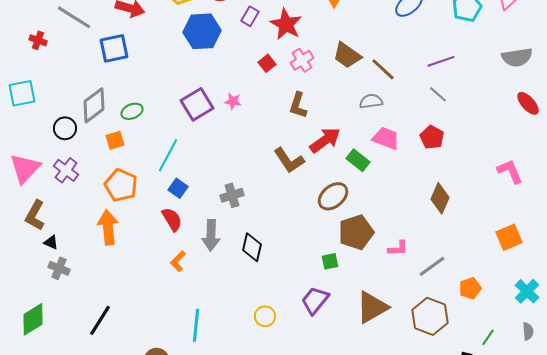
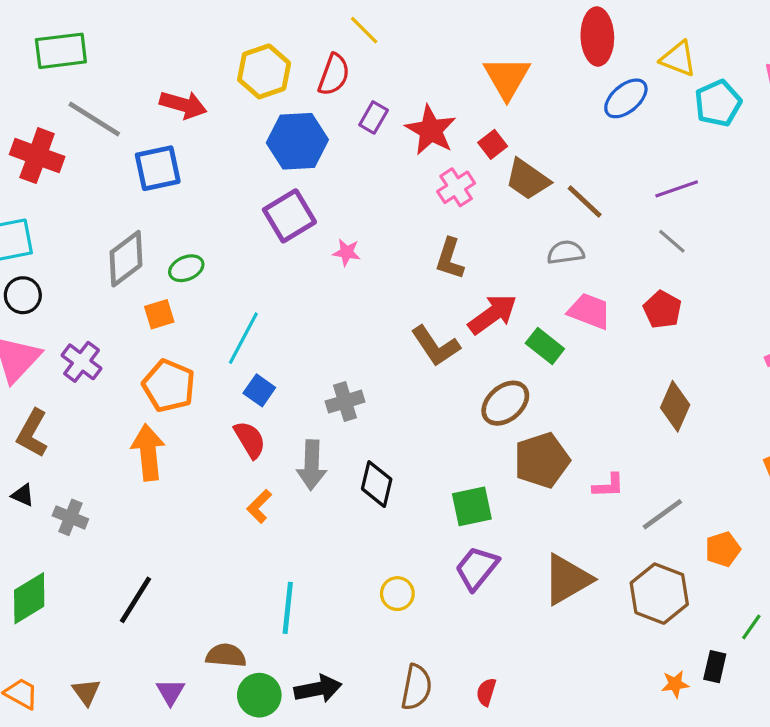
red cross: (38, 40) -> (37, 156), size x1.8
red square: (267, 63) -> (493, 144), moved
purple square: (197, 104) -> (289, 216), moved
black circle: (65, 128) -> (23, 295), moved
black triangle: (51, 242) -> (23, 495), moved
green square: (330, 261) -> (472, 506), moved, size x1.5

